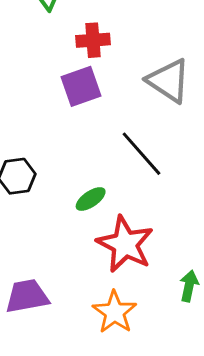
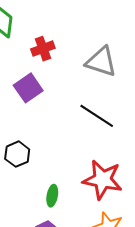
purple square: (81, 86) -> (28, 88), moved
green ellipse: (91, 199) -> (52, 196), moved, turned -30

